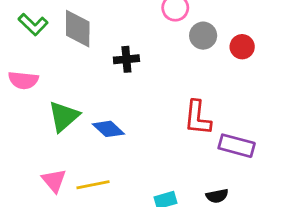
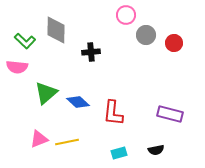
green L-shape: (33, 24) -> (25, 41), moved
red L-shape: (198, 118) -> (113, 113), moved
pink triangle: (54, 181) -> (39, 139), turned 48

